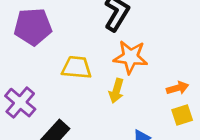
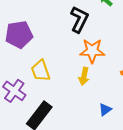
yellow trapezoid: (77, 67) -> (41, 71), moved, turned -110

